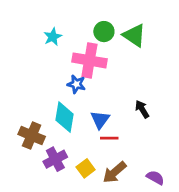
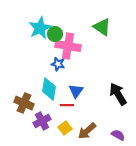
green circle: (104, 32) -> (55, 34), moved
cyan star: (53, 37) -> (40, 28), size x1.6
black arrow: (142, 109) -> (118, 94), moved, size x1.6
red line: (109, 138) -> (67, 105), moved

